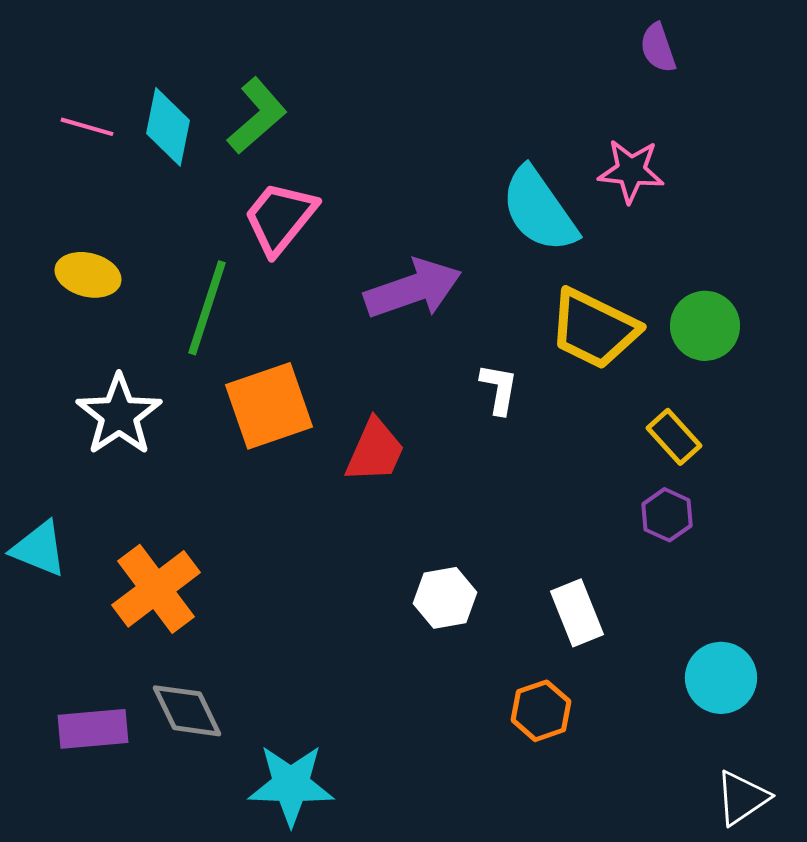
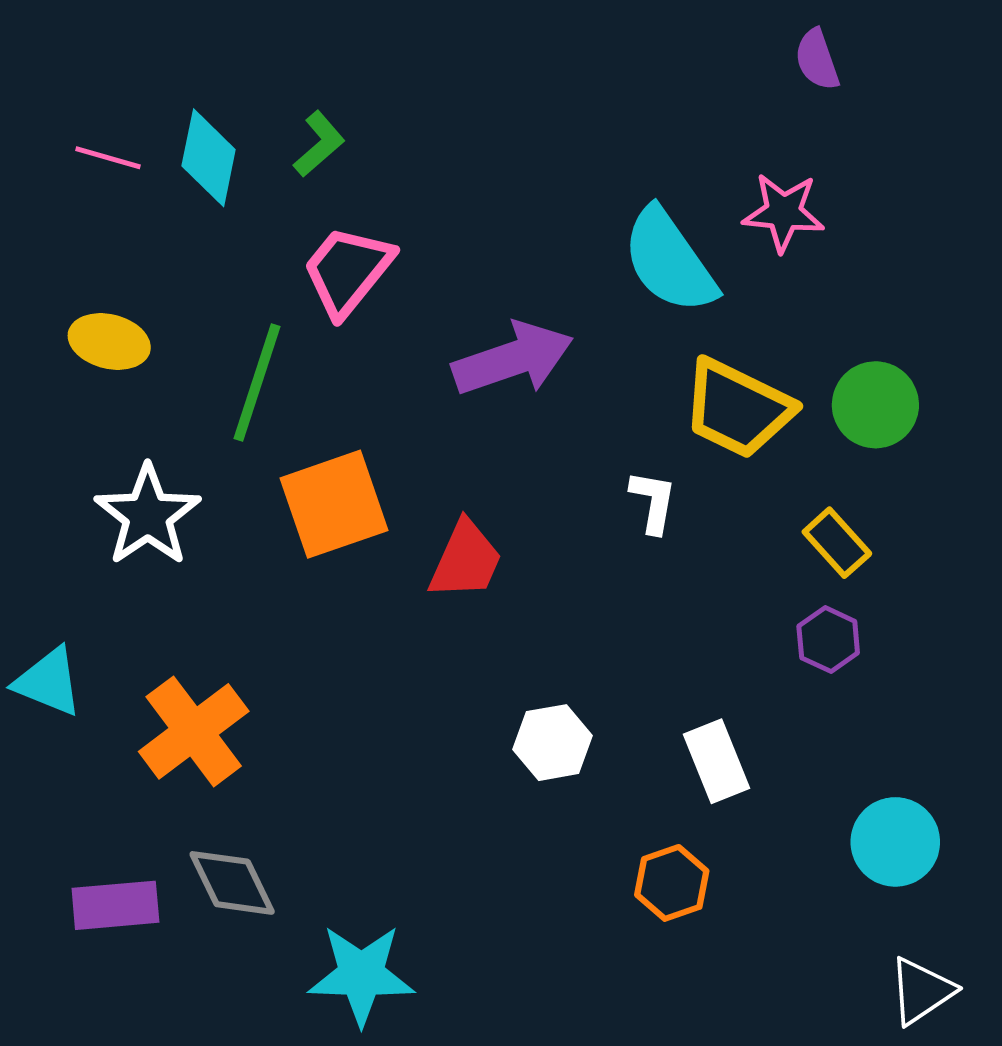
green L-shape: (257, 116) -> (319, 144), size x0.7
white L-shape: (499, 389) -> (653, 502), moved

